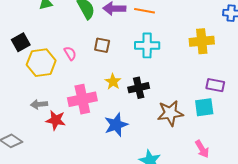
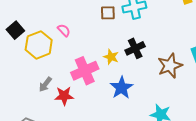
brown square: (102, 45) -> (108, 13), moved
yellow star: (113, 82) -> (111, 57), moved
gray arrow: (39, 104) -> (45, 84), turned -35

